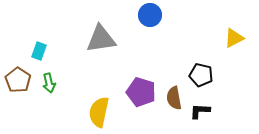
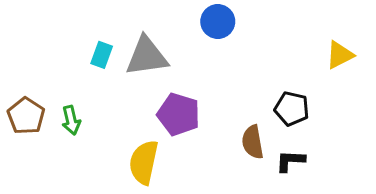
cyan rectangle: (39, 51) -> (102, 55), moved
purple pentagon: (141, 92) -> (179, 114), moved

